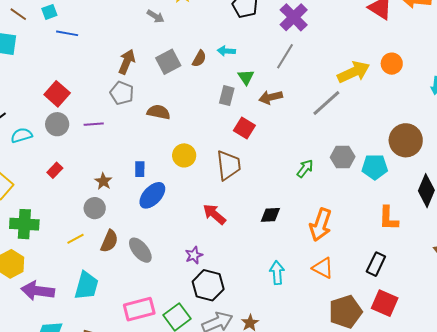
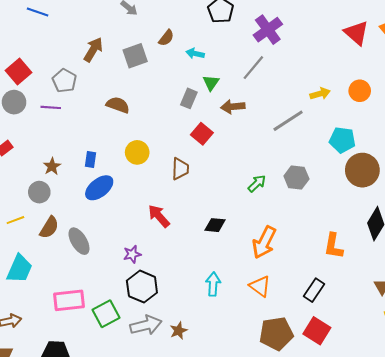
brown semicircle: (199, 59) -> (166, 38), moved
yellow arrow: (354, 72) -> (320, 94), size x0.6
gray pentagon: (122, 93) -> (64, 81), moved
brown trapezoid: (228, 165) -> (180, 169), size x0.7
cyan pentagon: (375, 167) -> (342, 140), moved

